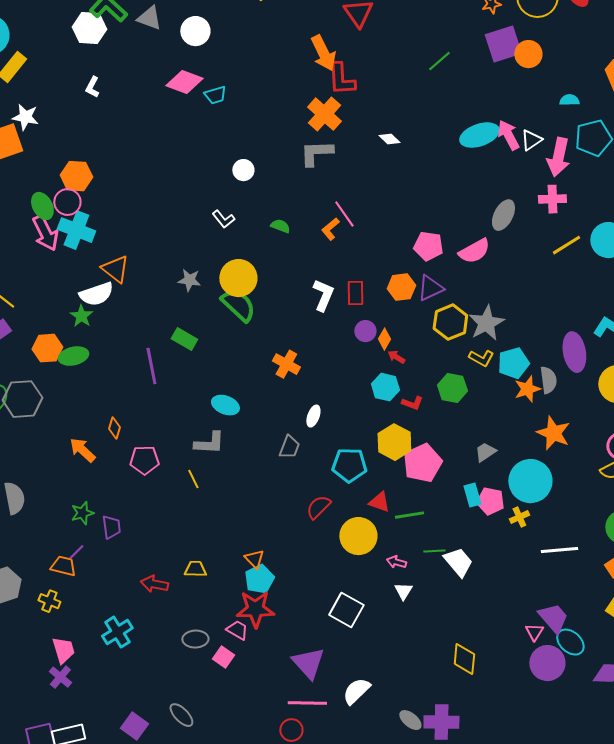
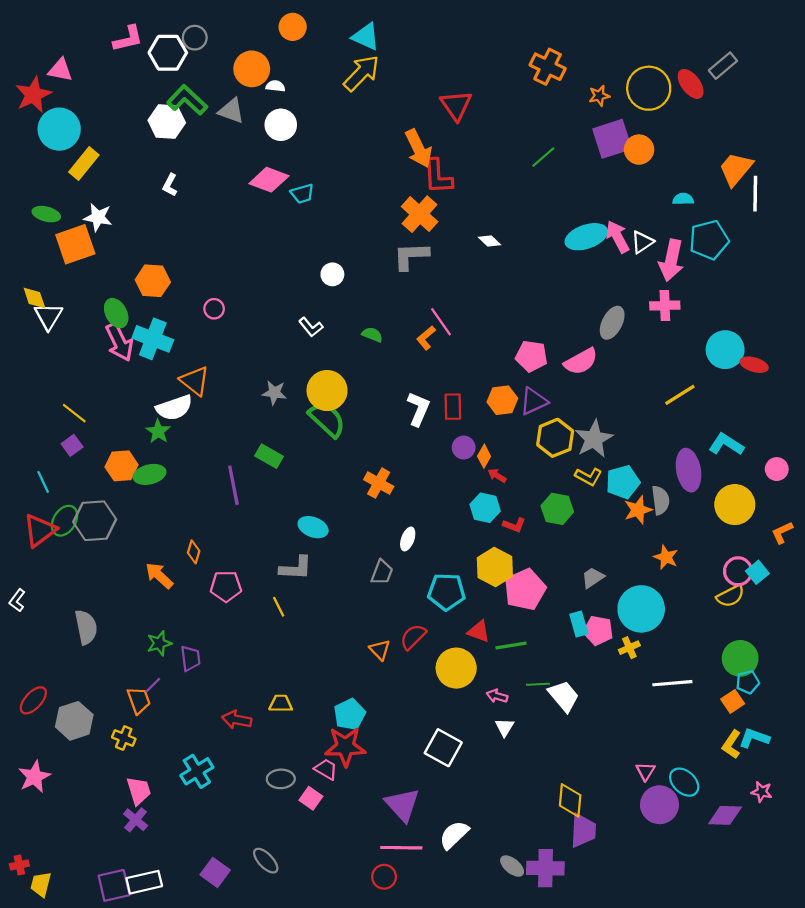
pink circle: (67, 202) -> (214, 309), moved, size x0.7
yellow line: (566, 245) -> (680, 395), moved
orange star: (553, 433) -> (666, 557), size x0.7
orange triangle: (254, 559) -> (380, 650), moved
orange trapezoid: (63, 566) -> (139, 700), turned 56
purple trapezoid: (553, 618) -> (583, 831), moved, turned 44

